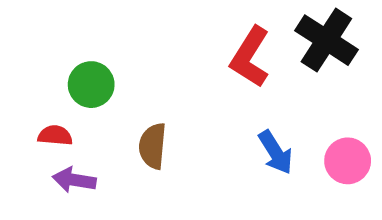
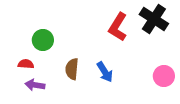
blue arrow: (276, 152) -> (105, 72), moved

